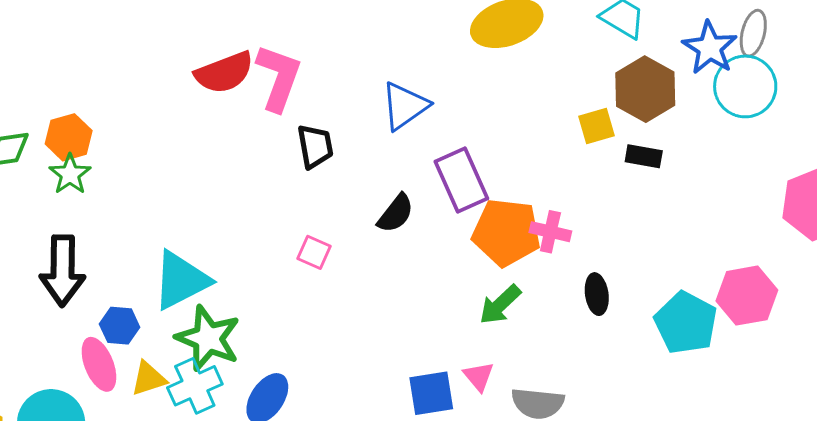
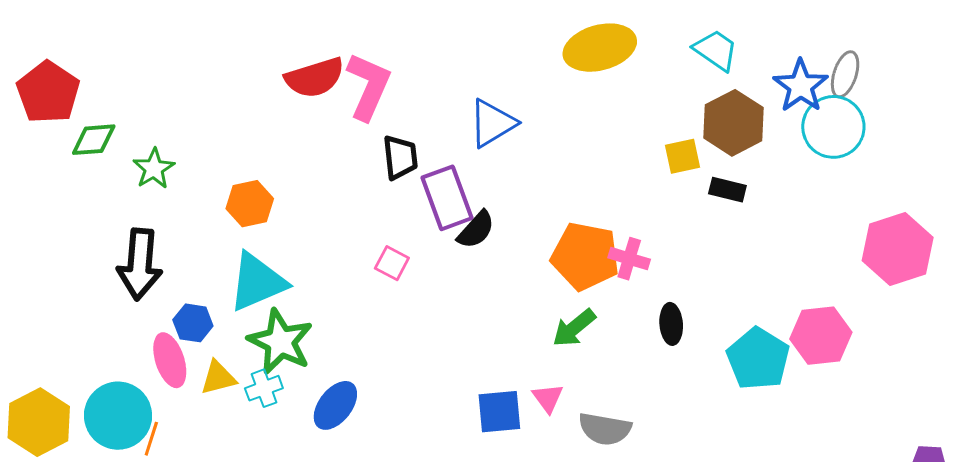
orange hexagon: (69, 137) -> (250, 204), moved
purple rectangle: (461, 180) -> (447, 198), moved
cyan cross: (195, 386) -> (264, 388), size x0.7

